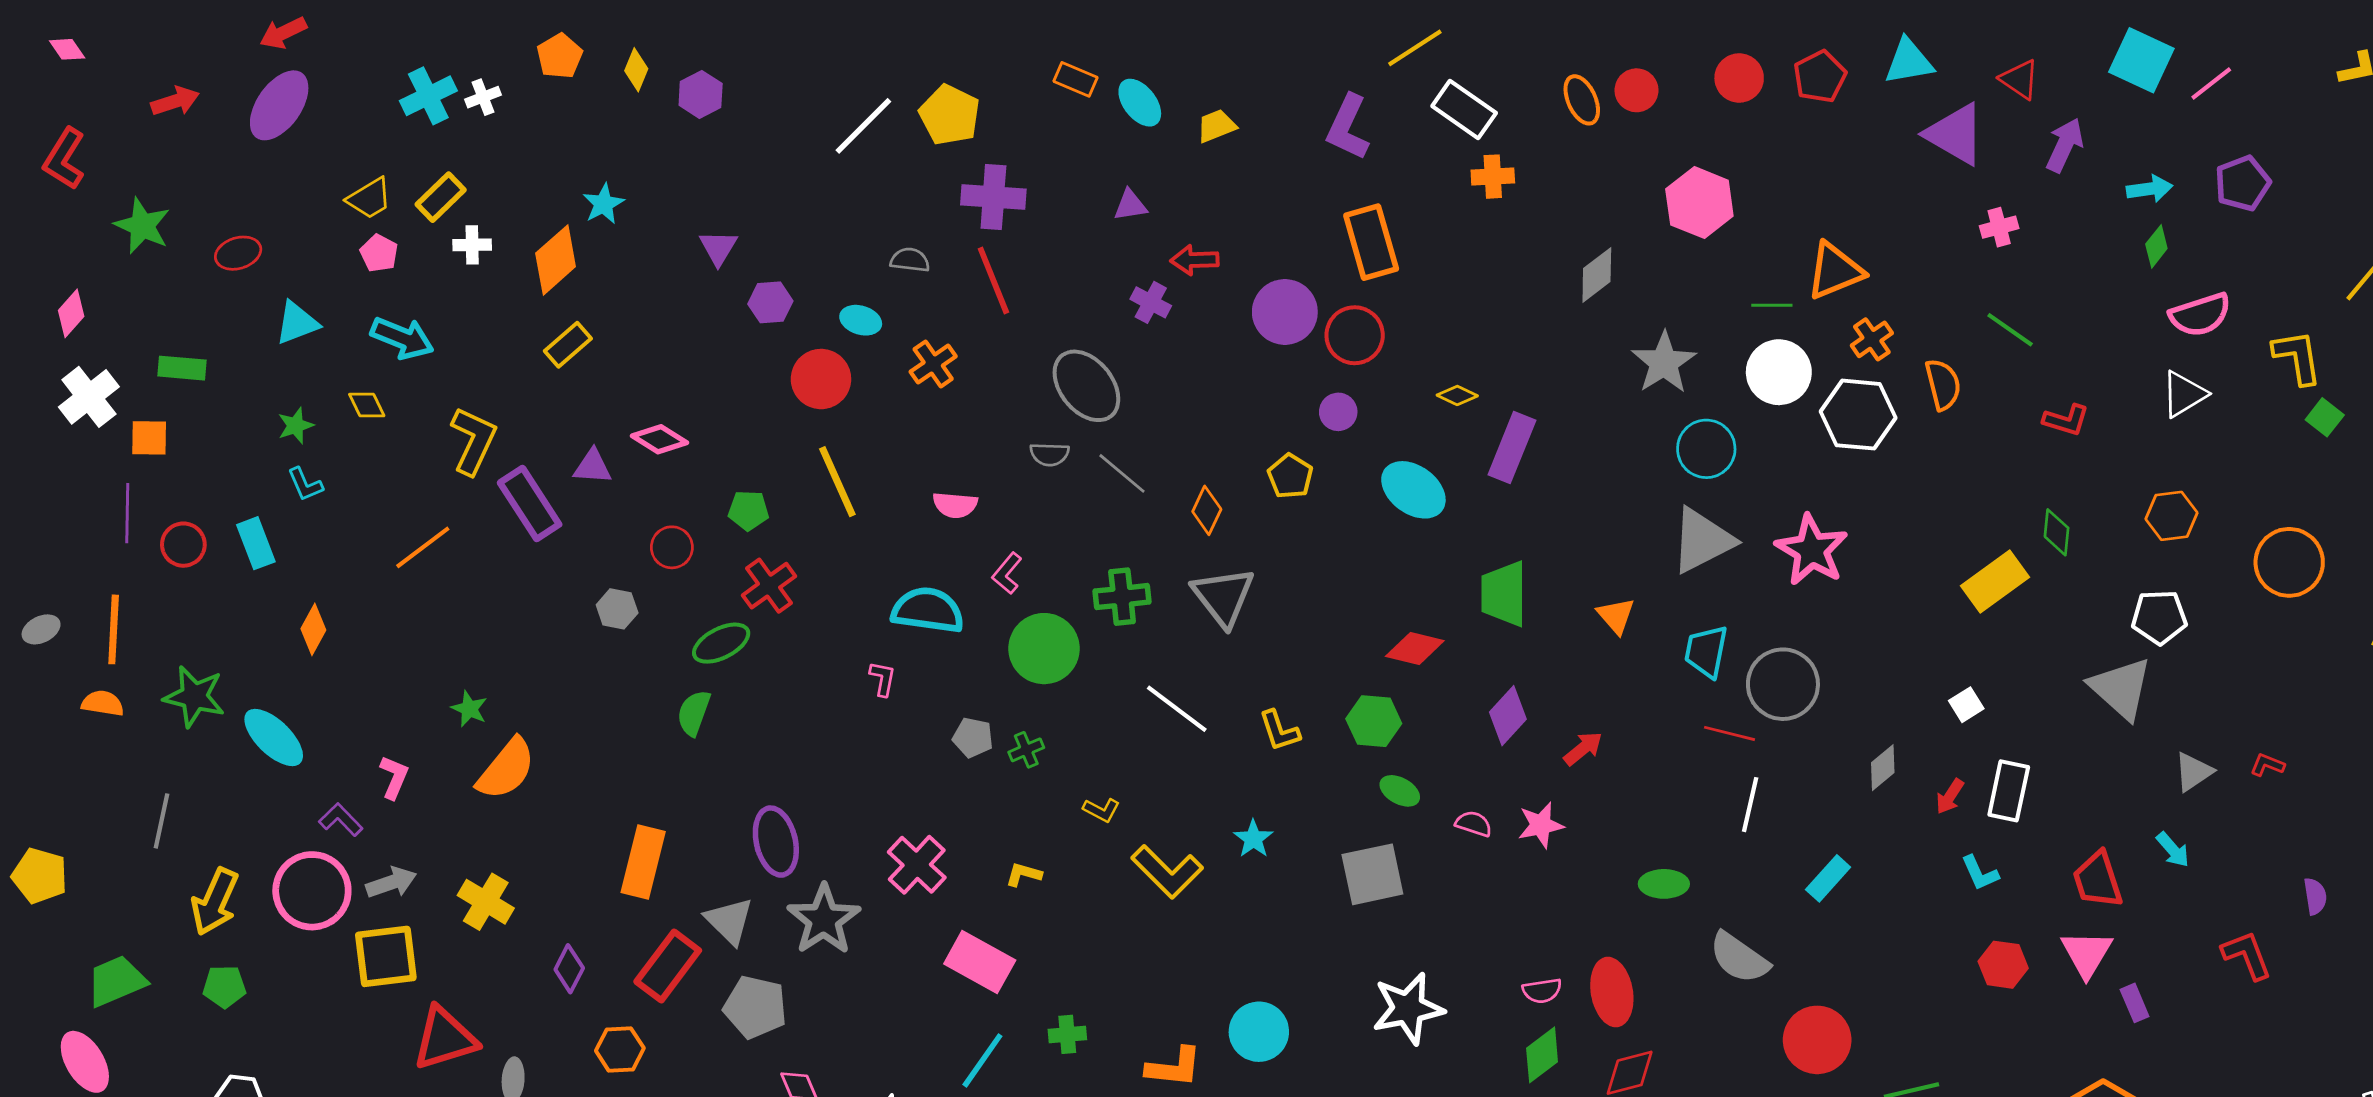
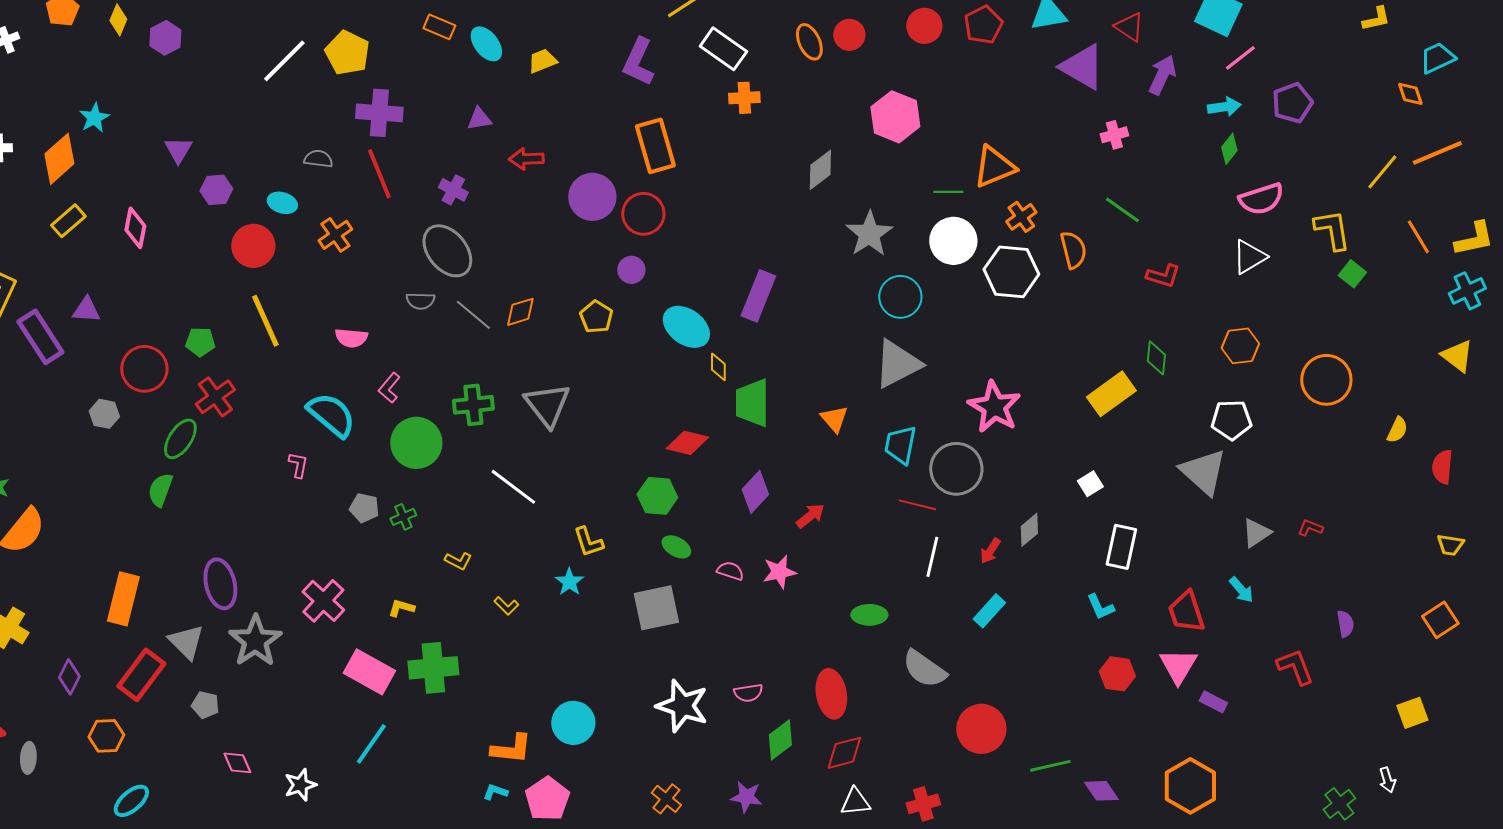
pink line: (2211, 83) -> (1240, 58), moved
purple cross: (1151, 302) -> (453, 190), moved
yellow diamond: (1457, 395) -> (718, 367), moved, turned 64
pink diamond: (660, 439) -> (135, 228), moved, turned 69
orange diamond: (1207, 510) -> (520, 312), moved, turned 48
red circle: (672, 547) -> (144, 369), size x1.5
pink star: (1812, 550) -> (994, 407), moved
cyan semicircle: (928, 610) -> (331, 415), turned 32
green ellipse: (721, 643) -> (180, 439), turned -30
yellow L-shape: (1279, 731) -> (588, 542), moved
red arrow: (1950, 796) -> (990, 551), moved
yellow L-shape: (1167, 872) -> (506, 606), size x0.5
pink semicircle: (1542, 991) -> (748, 693), moved
purple rectangle: (2135, 1003) -> (1213, 702), turned -40
gray pentagon: (755, 1007) -> (205, 705), size x0.6
white star: (1408, 1008) -> (682, 706), turned 30
green cross: (1067, 1034) -> (433, 668), moved, size x1.8

